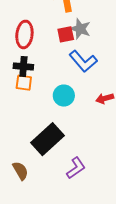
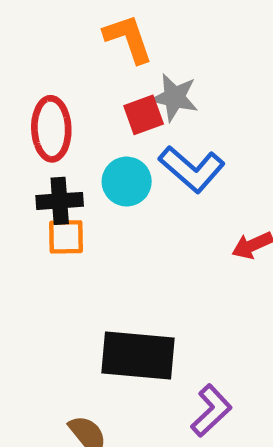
cyan circle: (64, 96) -> (127, 182), moved
black rectangle: (48, 139) -> (138, 356), turned 56

